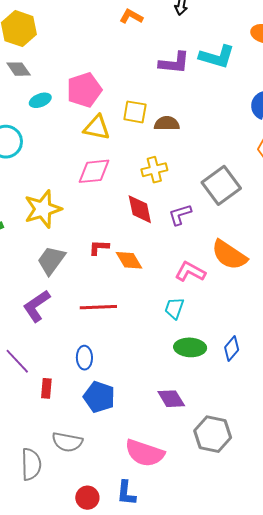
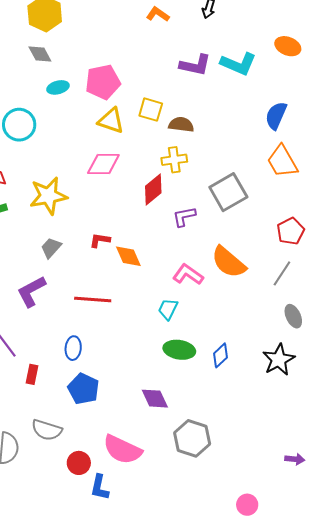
yellow cross: (154, 170) -> (174, 160), moved
red diamond: (140, 209) -> (153, 189), moved, turned 56
gray trapezoid: (51, 260) -> (51, 248), size x0.7
red circle: (87, 498) -> (79, 463), moved

